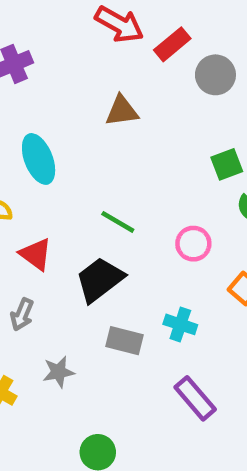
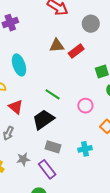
red rectangle: (172, 44) -> (76, 51), moved
gray circle: (215, 75) -> (91, 24), moved
cyan cross: (180, 324) -> (85, 149), moved, turned -32
purple rectangle: (195, 398) -> (47, 169), moved

